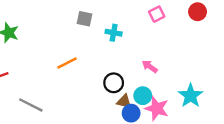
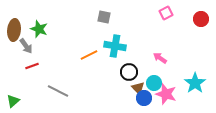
red circle: (198, 12) -> (201, 19), moved
cyan cross: (114, 33) -> (115, 46), moved, size x1.5
brown triangle: (124, 101) -> (138, 88), turned 32

